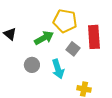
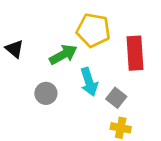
gray square: (73, 49) -> (116, 98), moved
cyan arrow: (58, 69) -> (89, 82), moved

